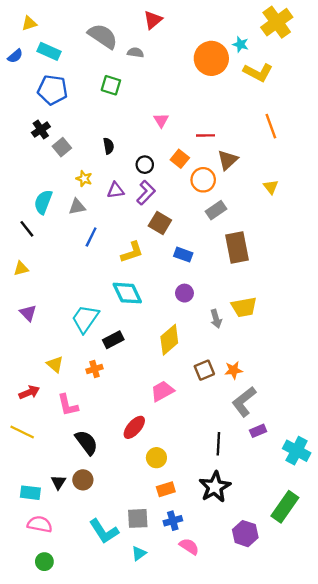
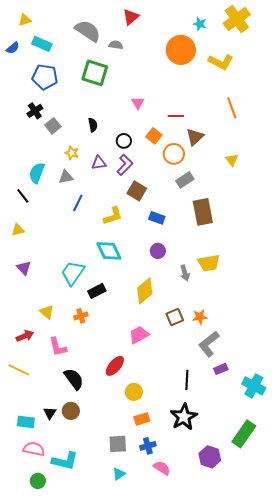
cyan star: (241, 44) -> (200, 24), moved
green square: (111, 85) -> (95, 73), size x1.5
cyan L-shape: (104, 531) -> (65, 461), moved, turned -44

